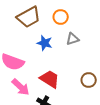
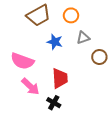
red trapezoid: (50, 79) -> (60, 78), turned 55
brown circle: (89, 80) -> (99, 57), moved

